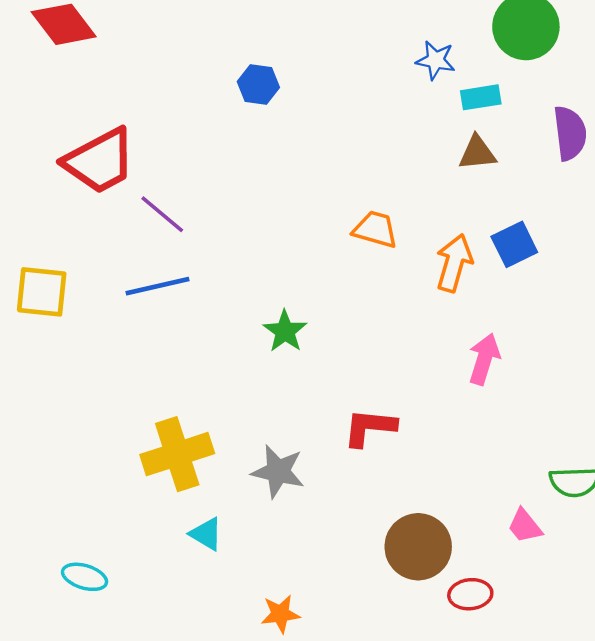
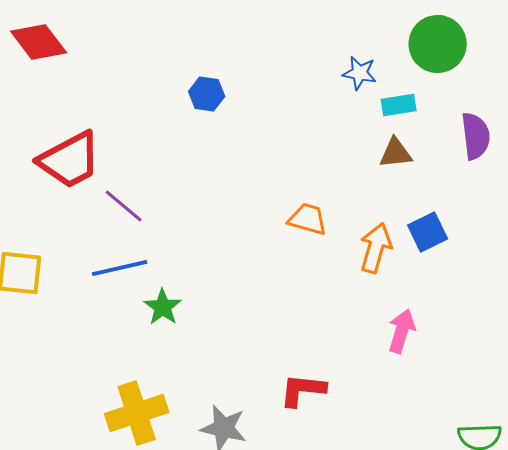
green star: (285, 331) -> (163, 307), moved

